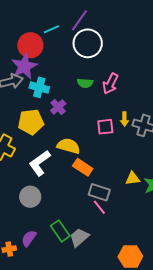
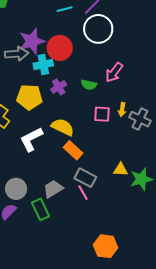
red circle: (30, 45) -> (60, 48), moved
green semicircle: (85, 83) -> (89, 85), moved
cyan cross: (39, 87) -> (43, 65), turned -36
gray circle: (30, 197) -> (16, 189), moved
gray trapezoid: (79, 237) -> (53, 189), moved

